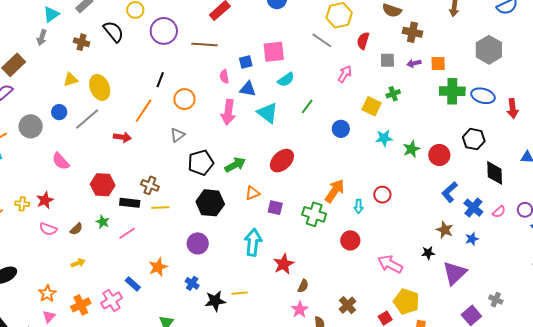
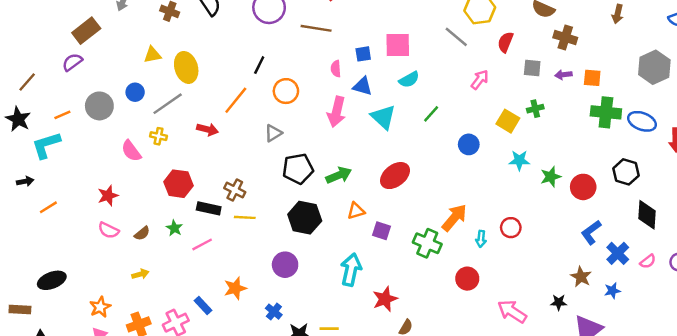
yellow cross: (22, 204) -> (159, 136), moved

